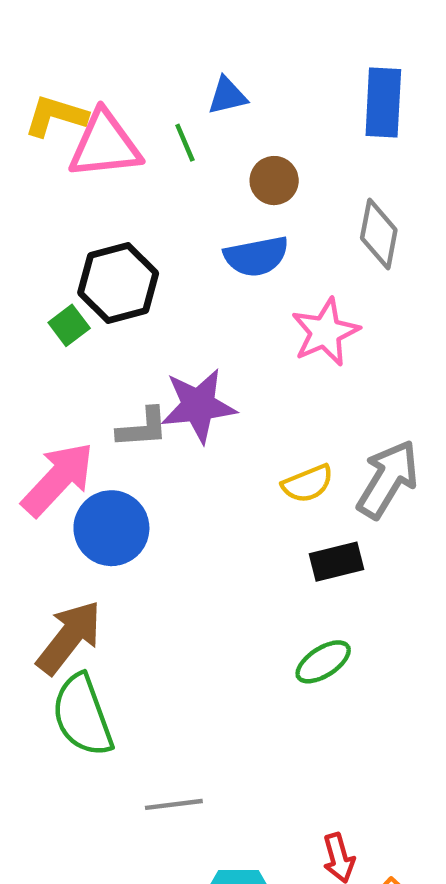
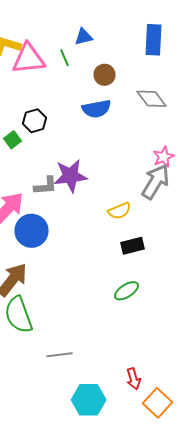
gray diamond: (379, 234) -> (152, 99), turned -48
black hexagon: (118, 283) -> (34, 121), size x0.7
pink star: (325, 332) -> (164, 157), moved, size x0.7
gray arrow: (388, 479) -> (156, 182), moved

